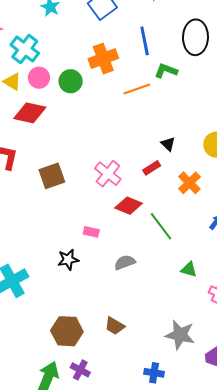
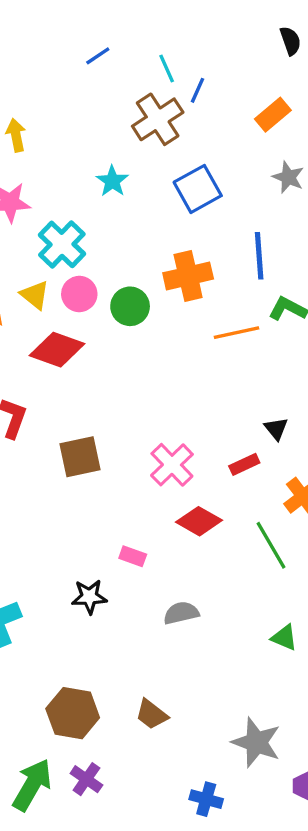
green line: (161, 226) -> (271, 545), moved

